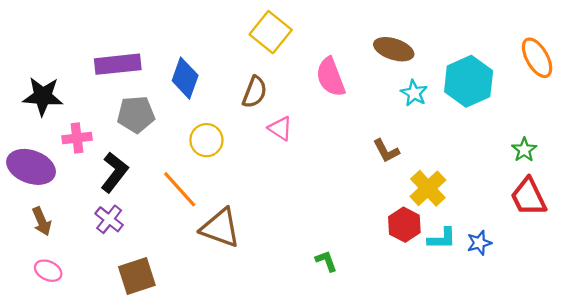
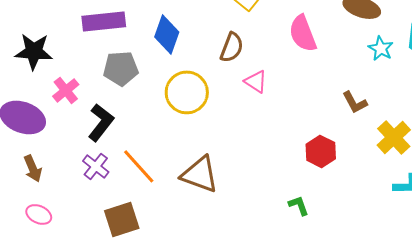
pink cross: (77, 138) -> (66, 90), turned -32
yellow circle: (206, 140) -> (187, 92), size x1.4
orange line: (180, 189) -> (139, 166), moved
red hexagon: (404, 225) -> (321, 151), moved

